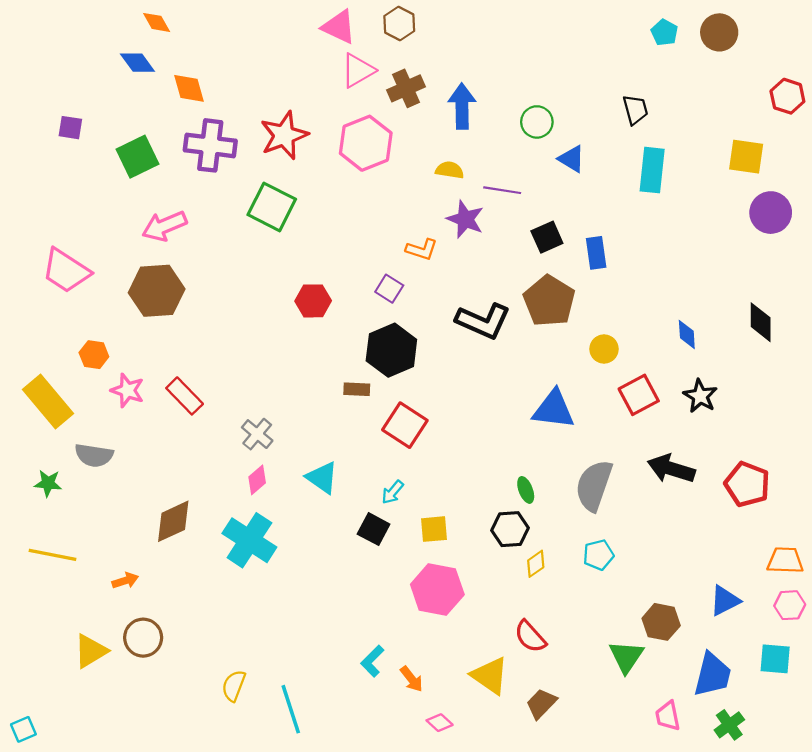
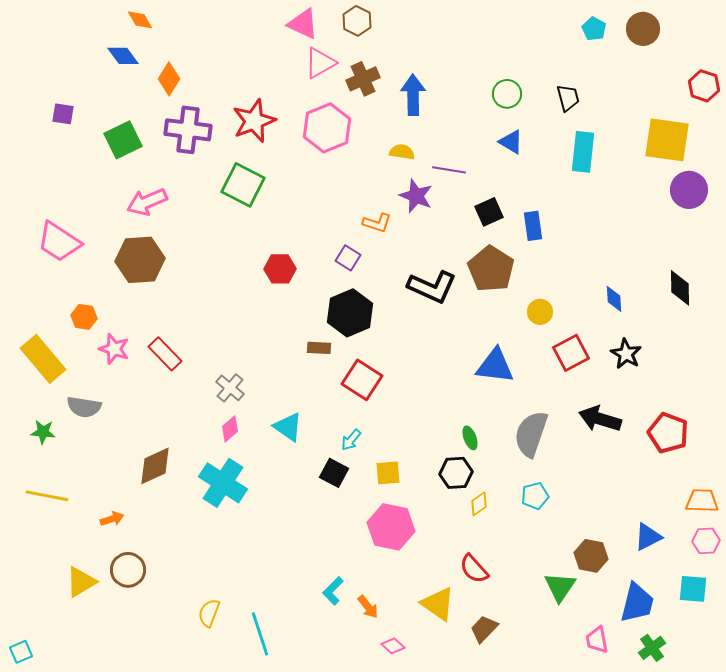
orange diamond: (189, 88) -> (169, 79), turned 48
green circle: (537, 122) -> (507, 94), moved
yellow square: (746, 157) -> (667, 140), size x1.4

